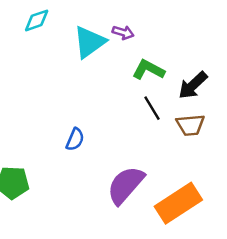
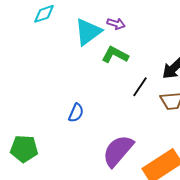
green L-shape: (148, 70) -> (115, 55), moved
black line: (152, 108) -> (140, 87), turned 65

